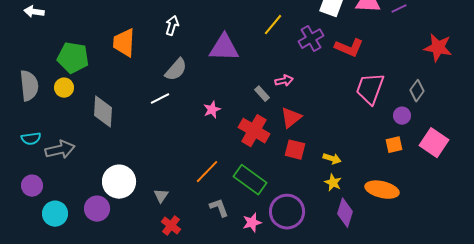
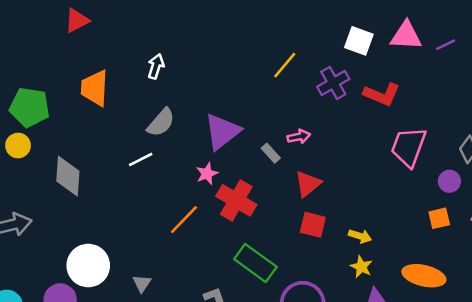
purple triangle: (224, 48) -> (222, 131), moved, turned -40
red cross: (254, 131) -> (236, 200), moved
orange line: (207, 172) -> (184, 220), moved

